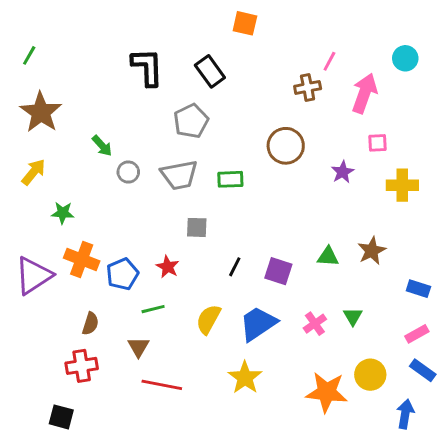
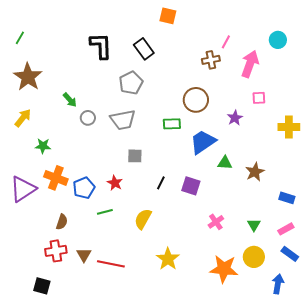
green rectangle: (230, 179) -> (172, 124), moved
yellow cross: (402, 185) -> (289, 127), moved
green triangle: (328, 257) -> (225, 163), moved
green triangle: (353, 316) -> (254, 225), moved
blue trapezoid: (258, 324) -> (203, 142), moved
brown triangle: (138, 347) -> (84, 255), moved

